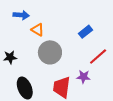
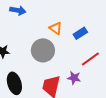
orange triangle: (38, 30) -> (56, 28), moved

